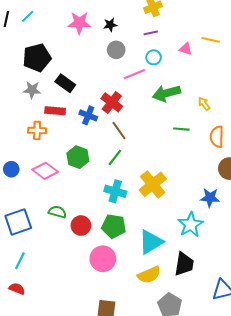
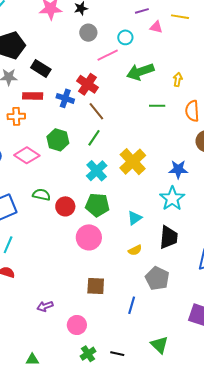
purple line: (151, 33) -> (142, 11), moved
yellow arrow: (204, 104) -> (178, 80), turned 48
cyan cross: (115, 191) -> (97, 171), turned 35
blue star: (210, 198) -> (178, 169), moved
cyan triangle: (151, 242) -> (135, 218), size x0.6
yellow semicircle: (149, 275) -> (135, 250), size x0.6

